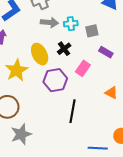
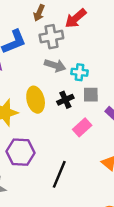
gray square: (92, 31) -> (91, 95), moved
purple hexagon: (55, 80) -> (21, 152), moved

